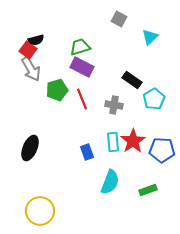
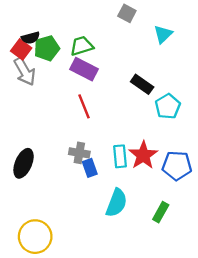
green pentagon: (57, 90) -> (47, 48), moved
gray cross: (114, 105) -> (79, 153), moved
green rectangle: (148, 190) -> (161, 212), turned -42

